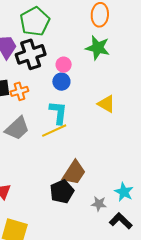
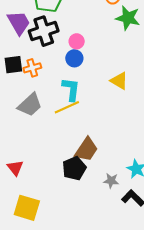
green star: (98, 48) -> (128, 18), moved

